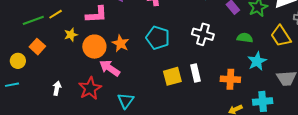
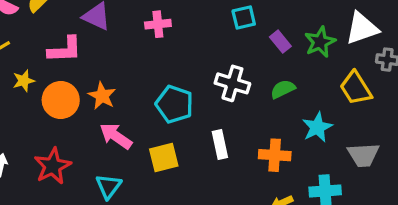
cyan pentagon: (158, 38) -> (174, 104), moved
green semicircle: (245, 38) -> (283, 89), moved, turned -35
pink arrow: (110, 68) -> (116, 136), moved
yellow square: (172, 76) -> (164, 157), moved

